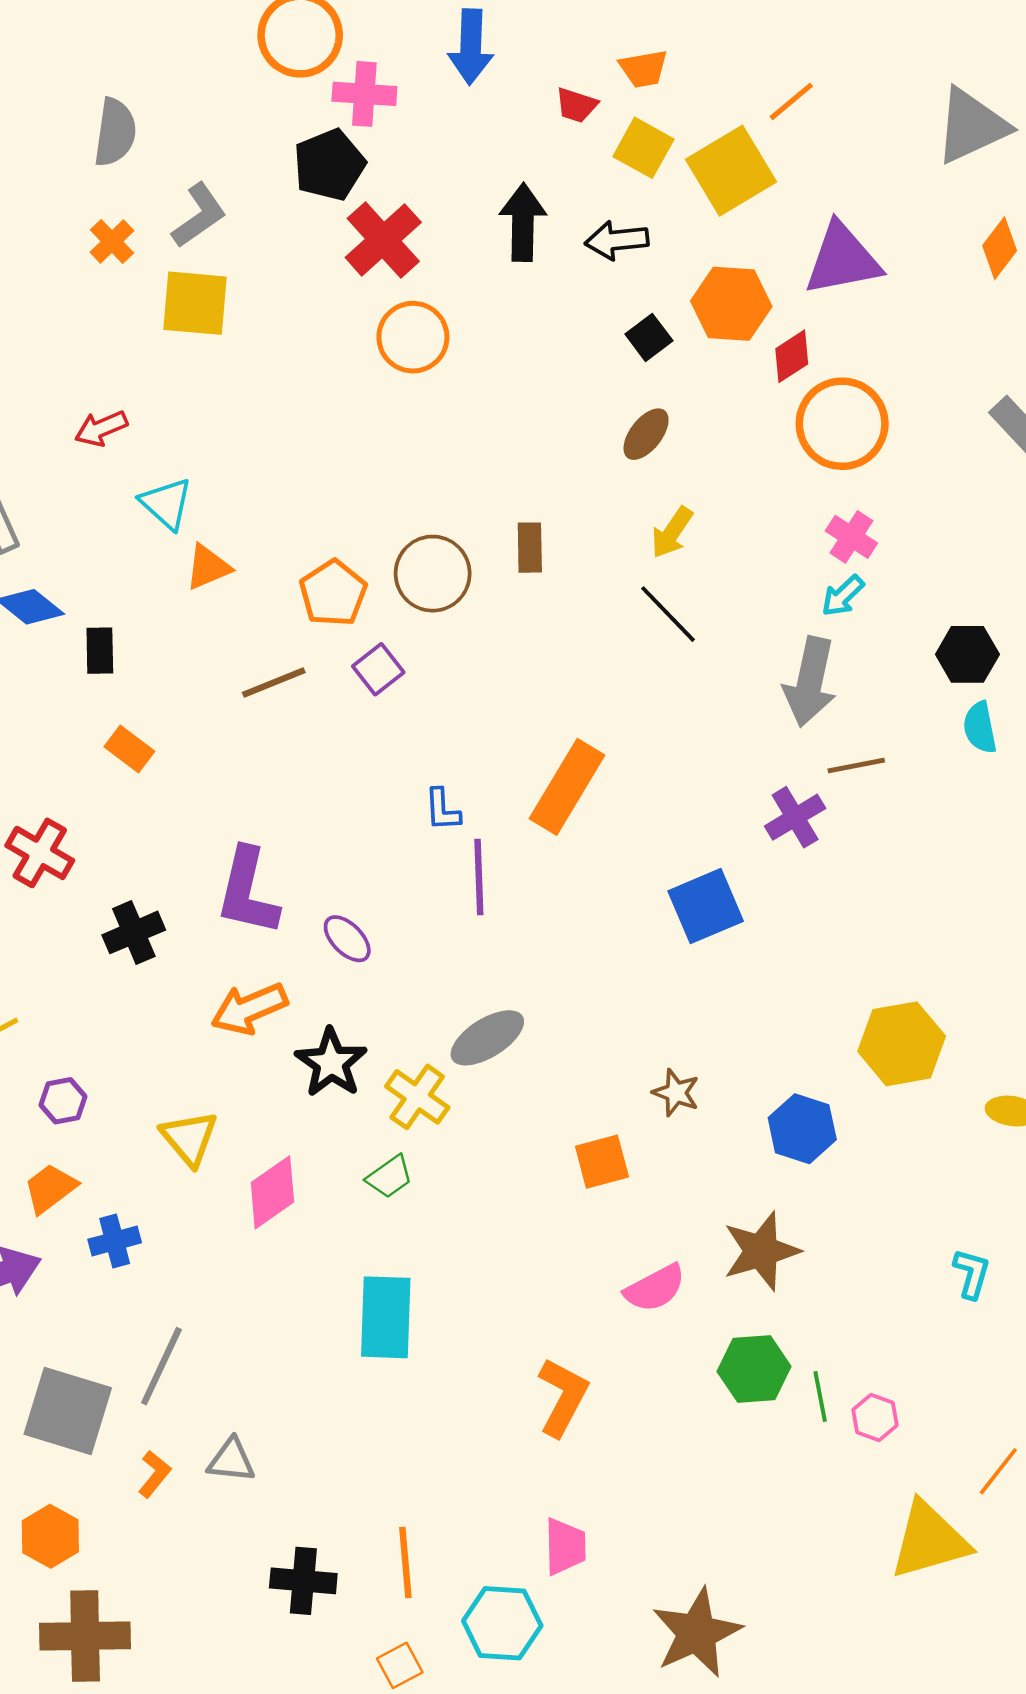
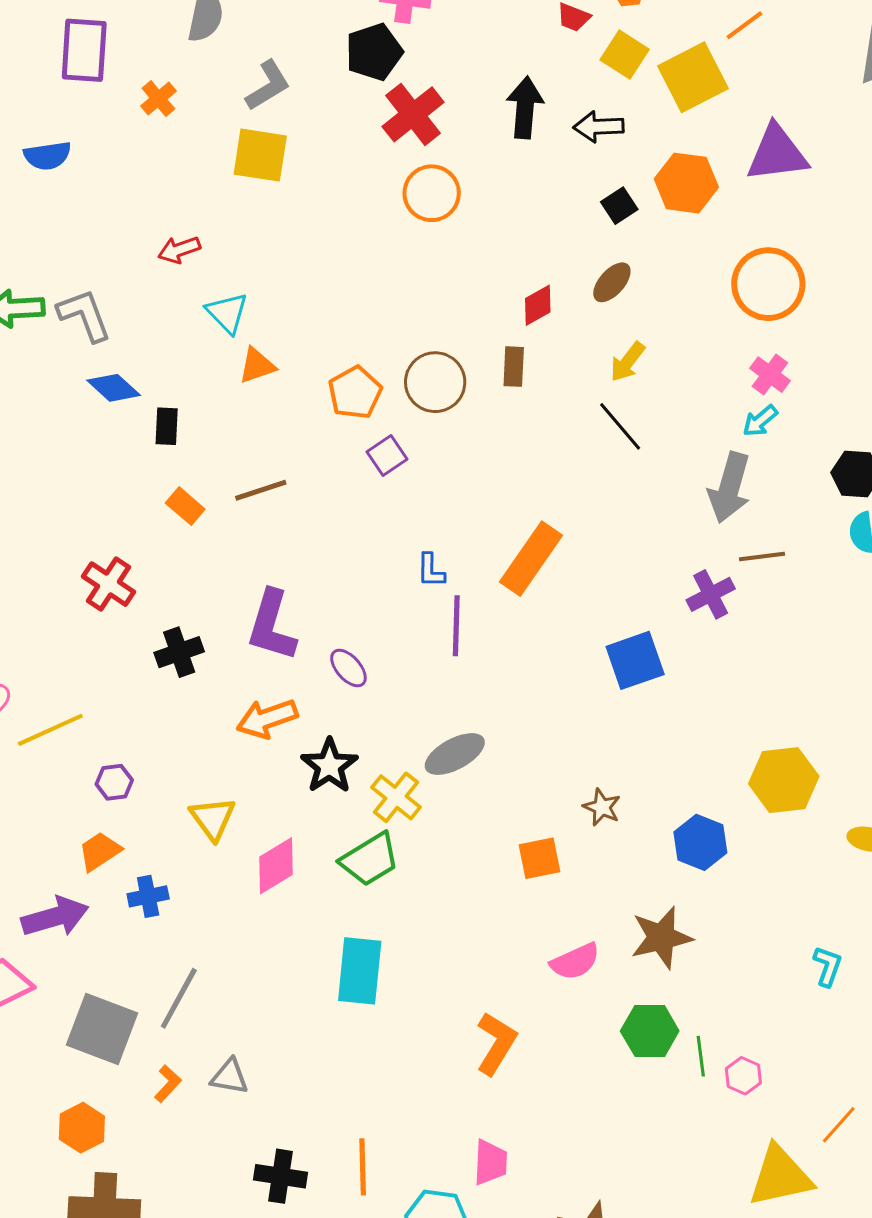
orange cross: (112, 241) -> (158, 99), moved
red diamond: (792, 356) -> (538, 305), moved
brown line: (274, 683) -> (261, 490), moved
green trapezoid: (389, 1177) -> (370, 859), size x1.6

